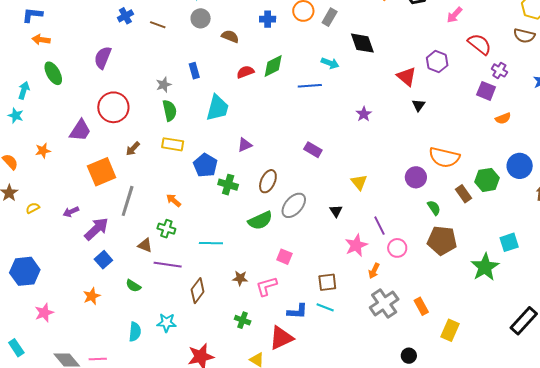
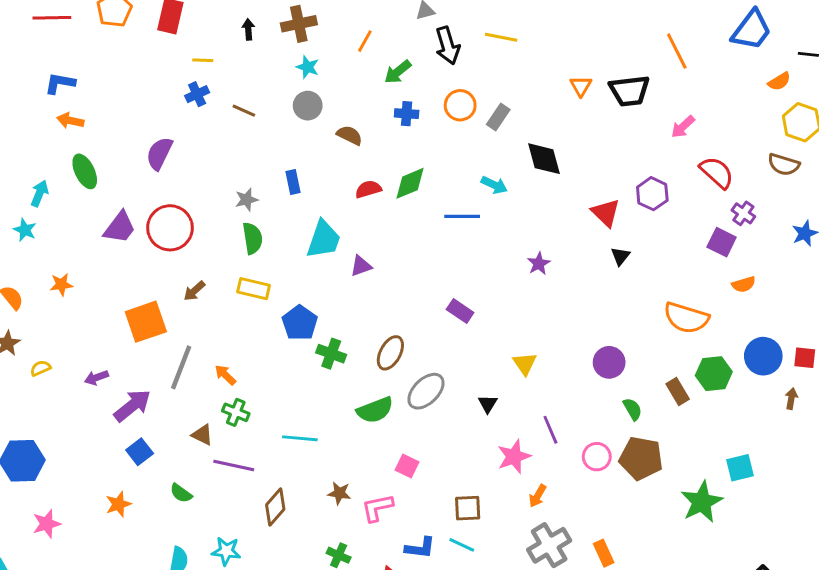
purple trapezoid: (80, 130) -> (120, 227), moved
purple triangle: (245, 145) -> (361, 266), moved
orange semicircle: (444, 157) -> (686, 318), moved
orange arrow: (174, 200) -> (225, 375), moved
pink circle: (397, 248) -> (597, 457), moved

